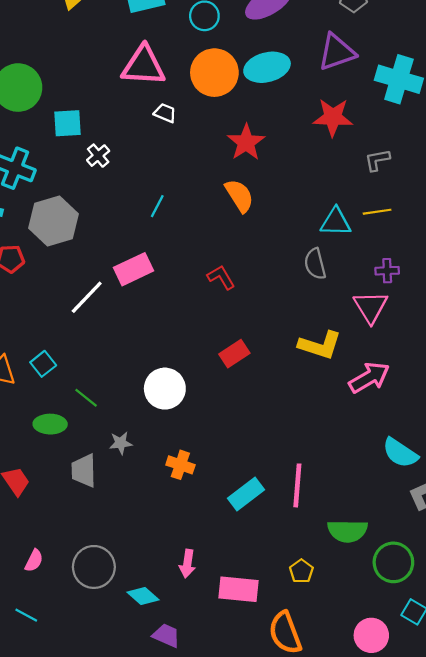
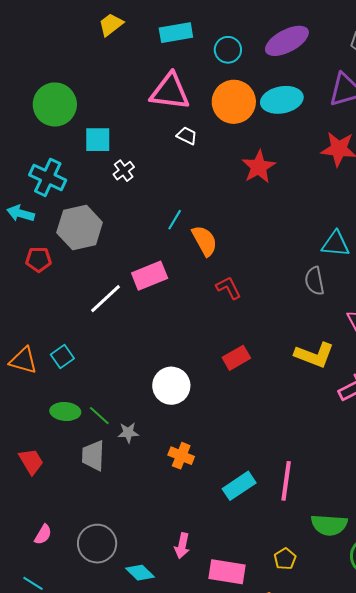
orange semicircle: (239, 196) -> (205, 241), moved
green line: (86, 398) -> (99, 416), moved

